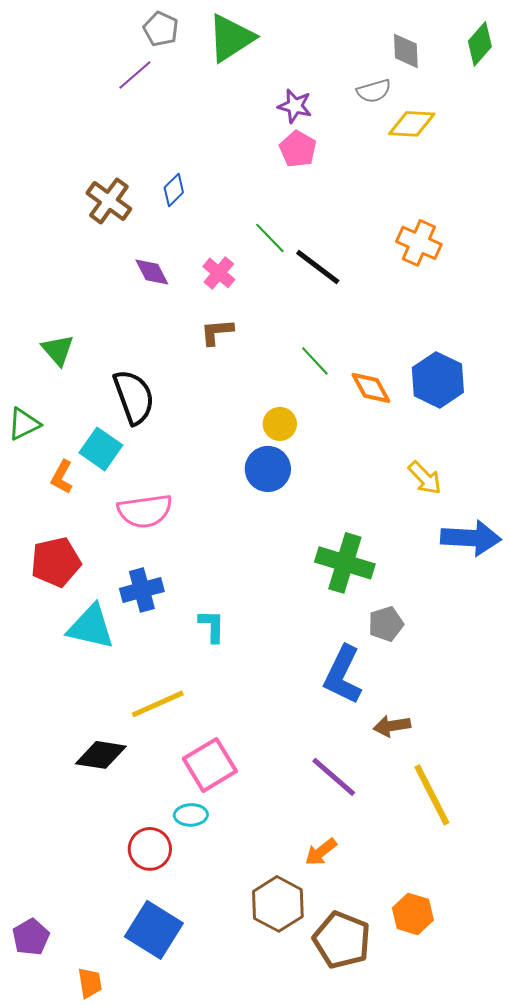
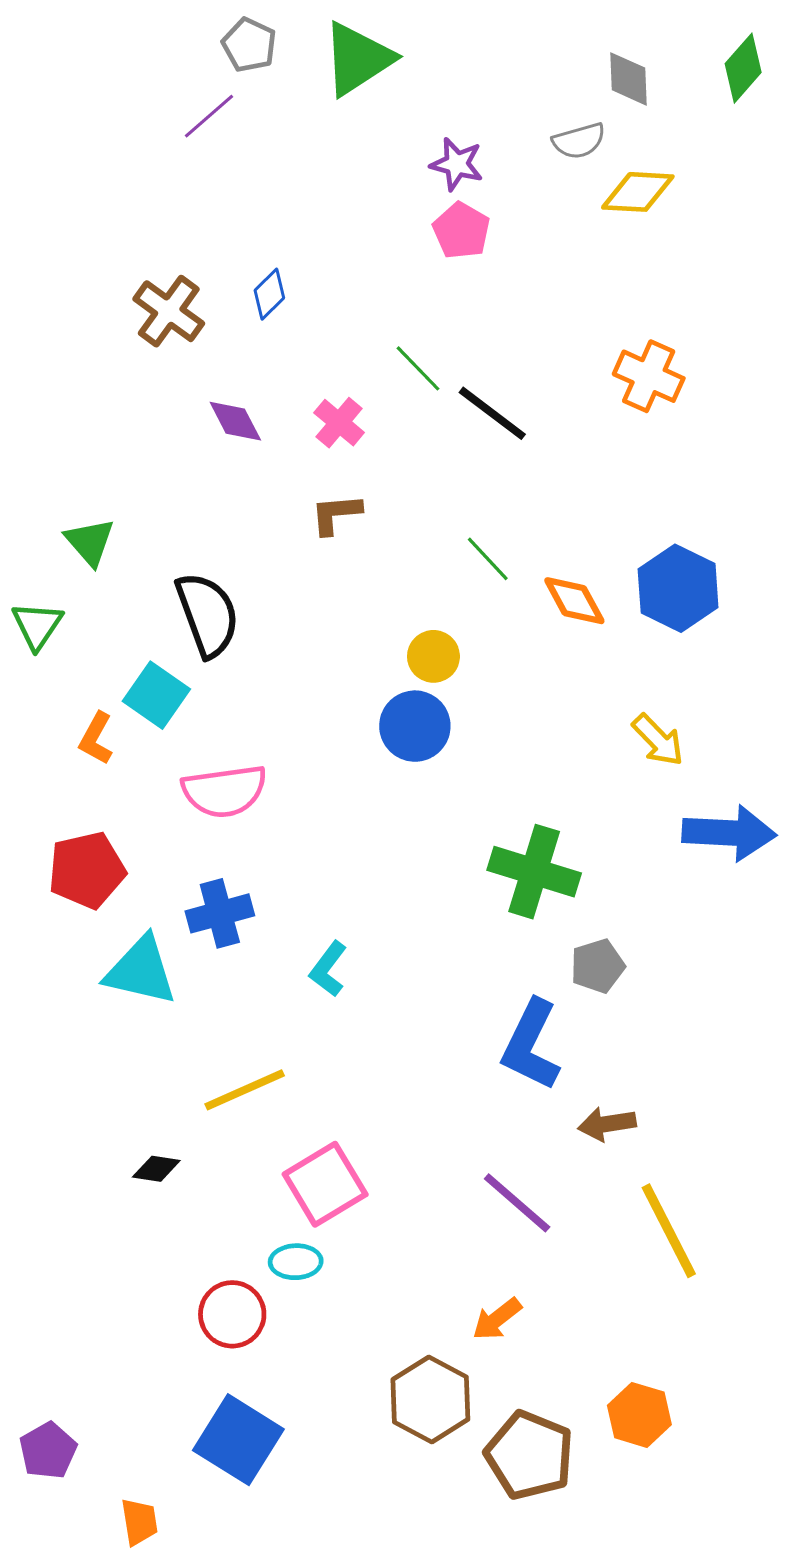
green triangle: (24, 424) -> (37, 625), moved, turned -30
cyan L-shape: (212, 626) -> (328, 969), turned -144
black diamond: (101, 755) -> (156, 1169), size x0.6

